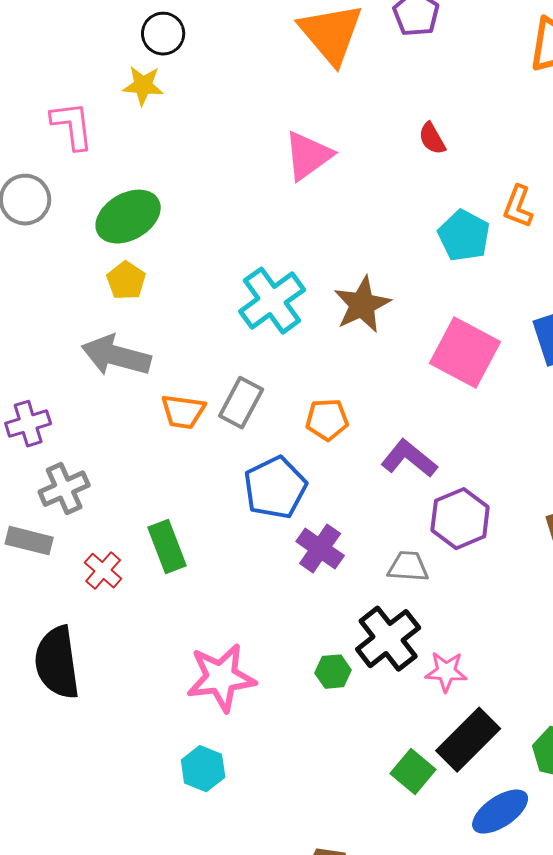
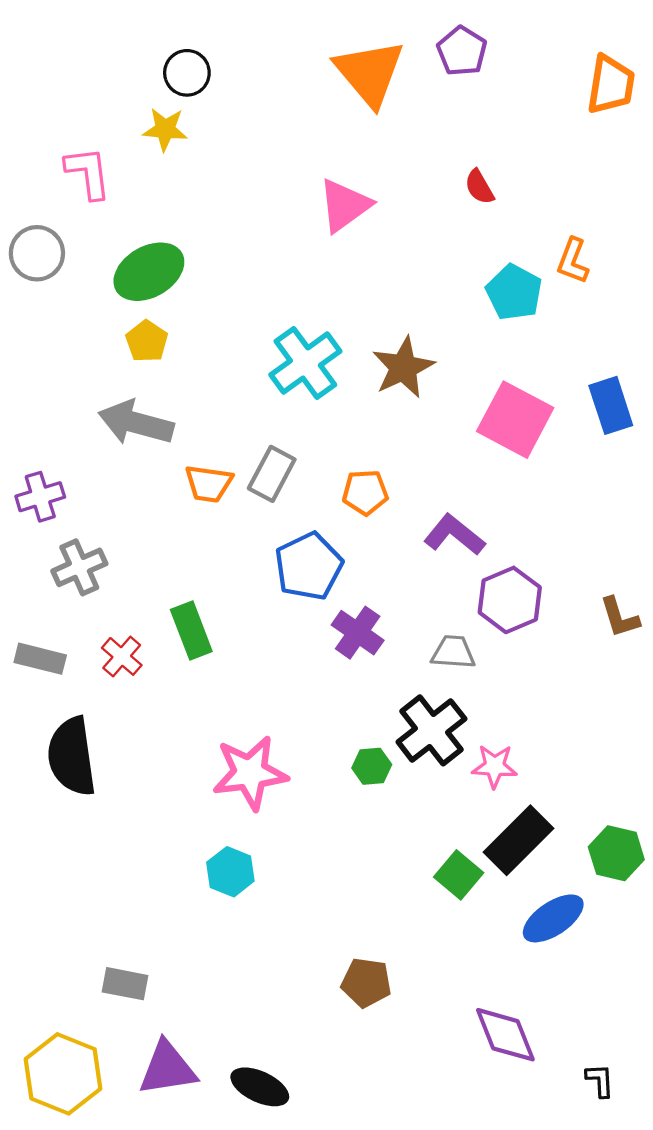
gray rectangle: (29, 541) -> (40, 659), moved

